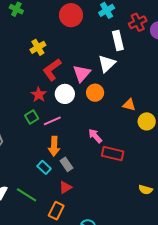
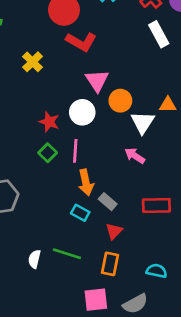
white rectangle: (118, 41) -> (159, 34), moved
white triangle: (107, 64) -> (143, 122), moved
red L-shape: (52, 70) -> (81, 42), moved, turned -100
pink line: (52, 121) -> (75, 151), turned -48
red rectangle: (113, 154) -> (156, 205), moved

